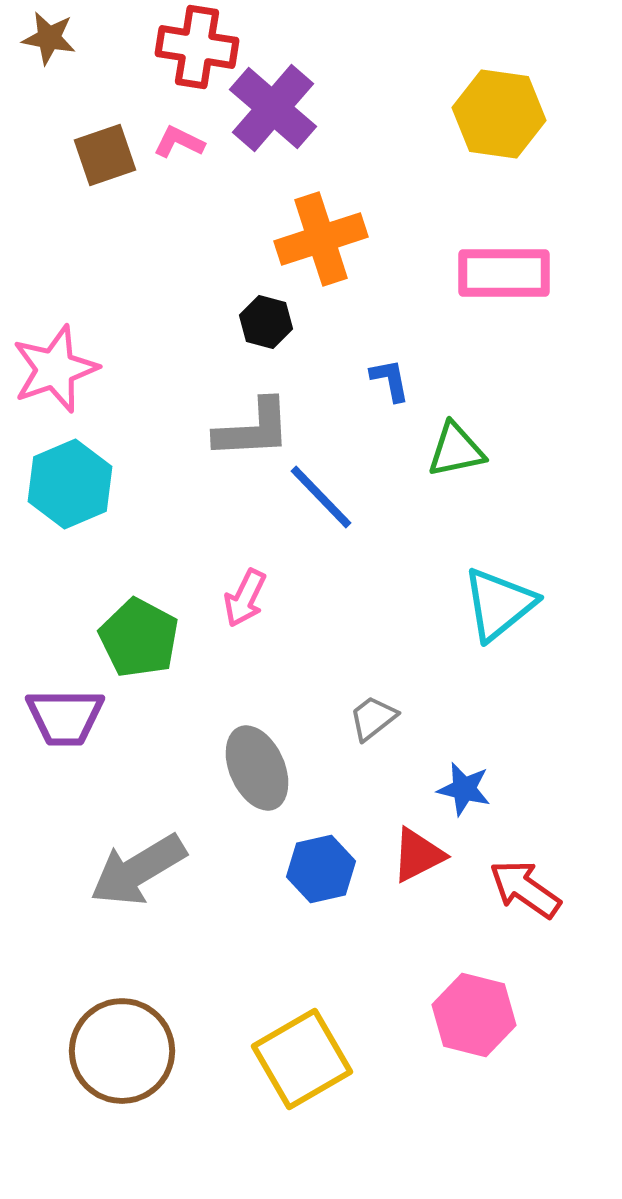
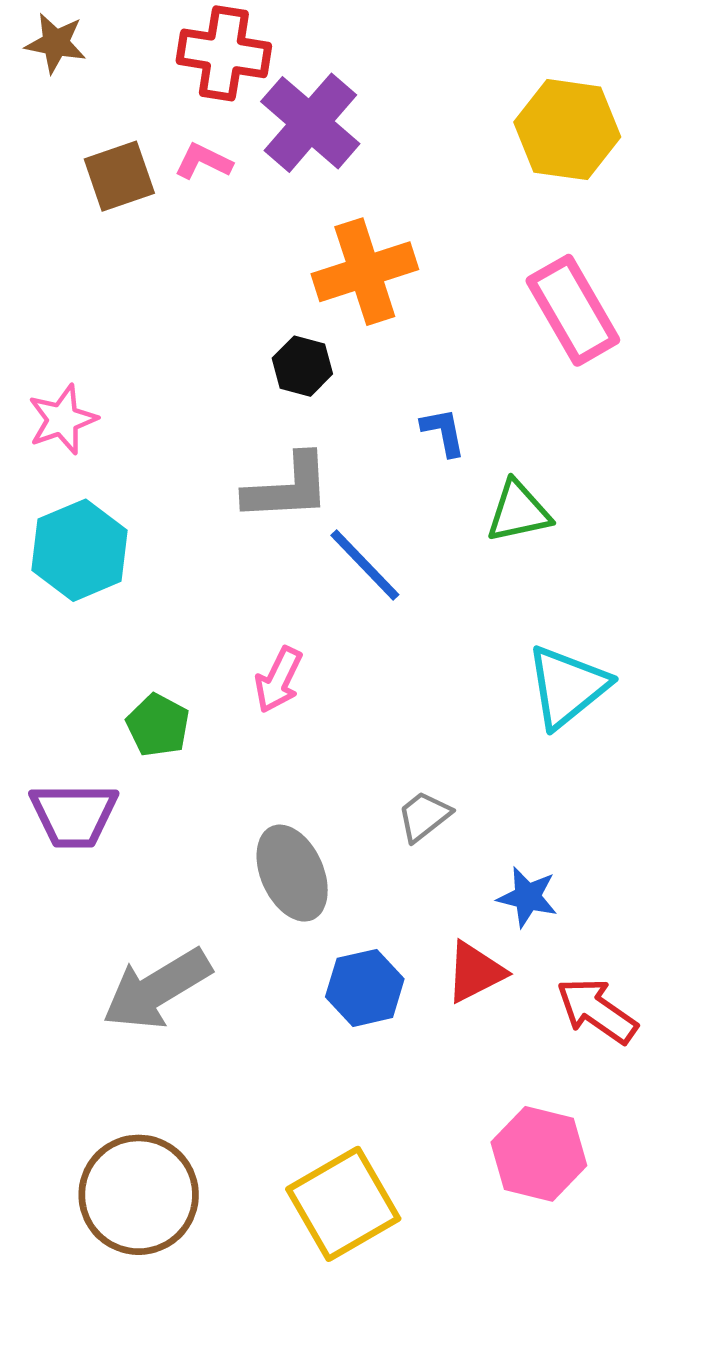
pink rectangle: (504, 273) -> (573, 310), turned 60
pink star: (55, 369) -> (62, 419), size x0.7
green pentagon: (139, 638) -> (158, 725), size x0.7

